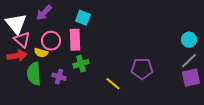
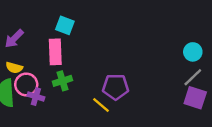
purple arrow: (44, 13) -> (14, 39), moved
pink circle: (51, 41) -> (26, 84), moved
purple pentagon: (142, 69) -> (116, 87), moved
purple square: (191, 78) -> (195, 98), turned 30

